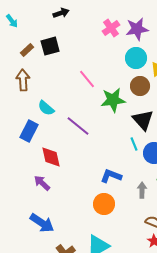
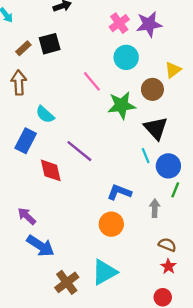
cyan circle: (136, 58) -> (126, 57), moved
purple line: (78, 126) -> (79, 151), moved
purple arrow: (42, 183) -> (27, 216), moved

